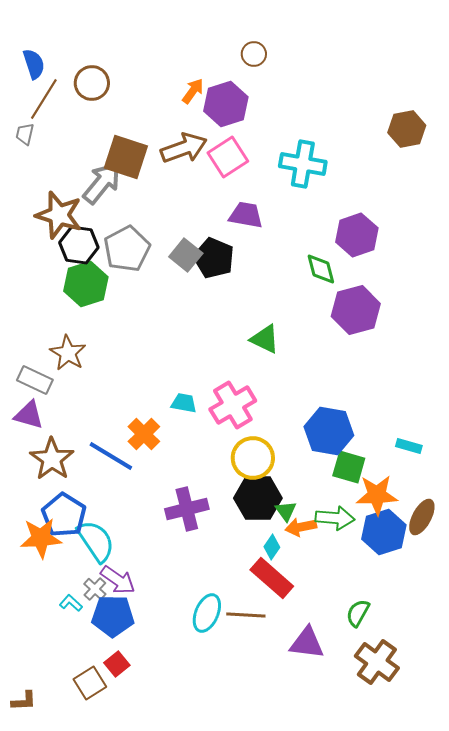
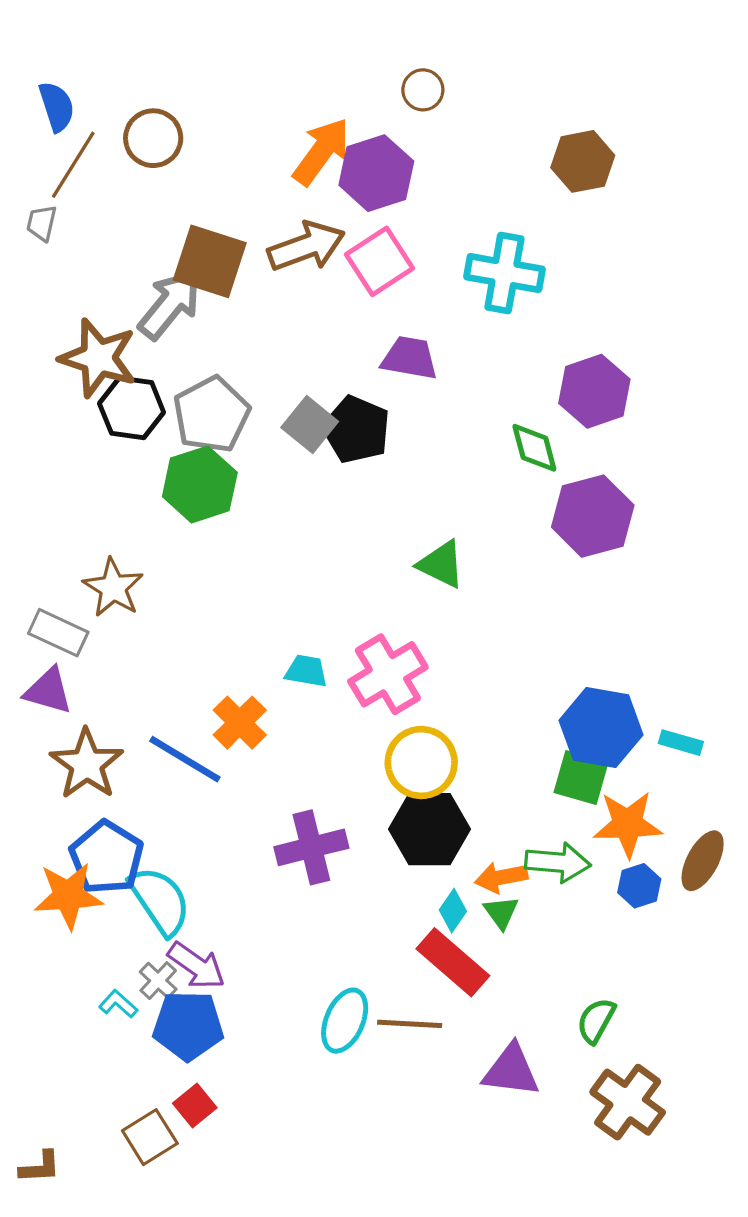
orange arrow: (193, 91) -> (321, 151), size x1.6
brown hexagon: (407, 129) -> (583, 161), moved
green hexagon: (86, 284) -> (200, 484), moved
blue hexagon: (329, 431) -> (601, 728), moved
green triangle: (286, 511) -> (501, 912), moved
blue hexagon: (384, 532) -> (639, 886), size x0.6

